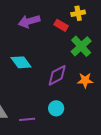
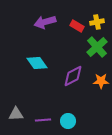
yellow cross: (78, 13) -> (97, 22), moved
cyan circle: (56, 108) -> (68, 121), moved

